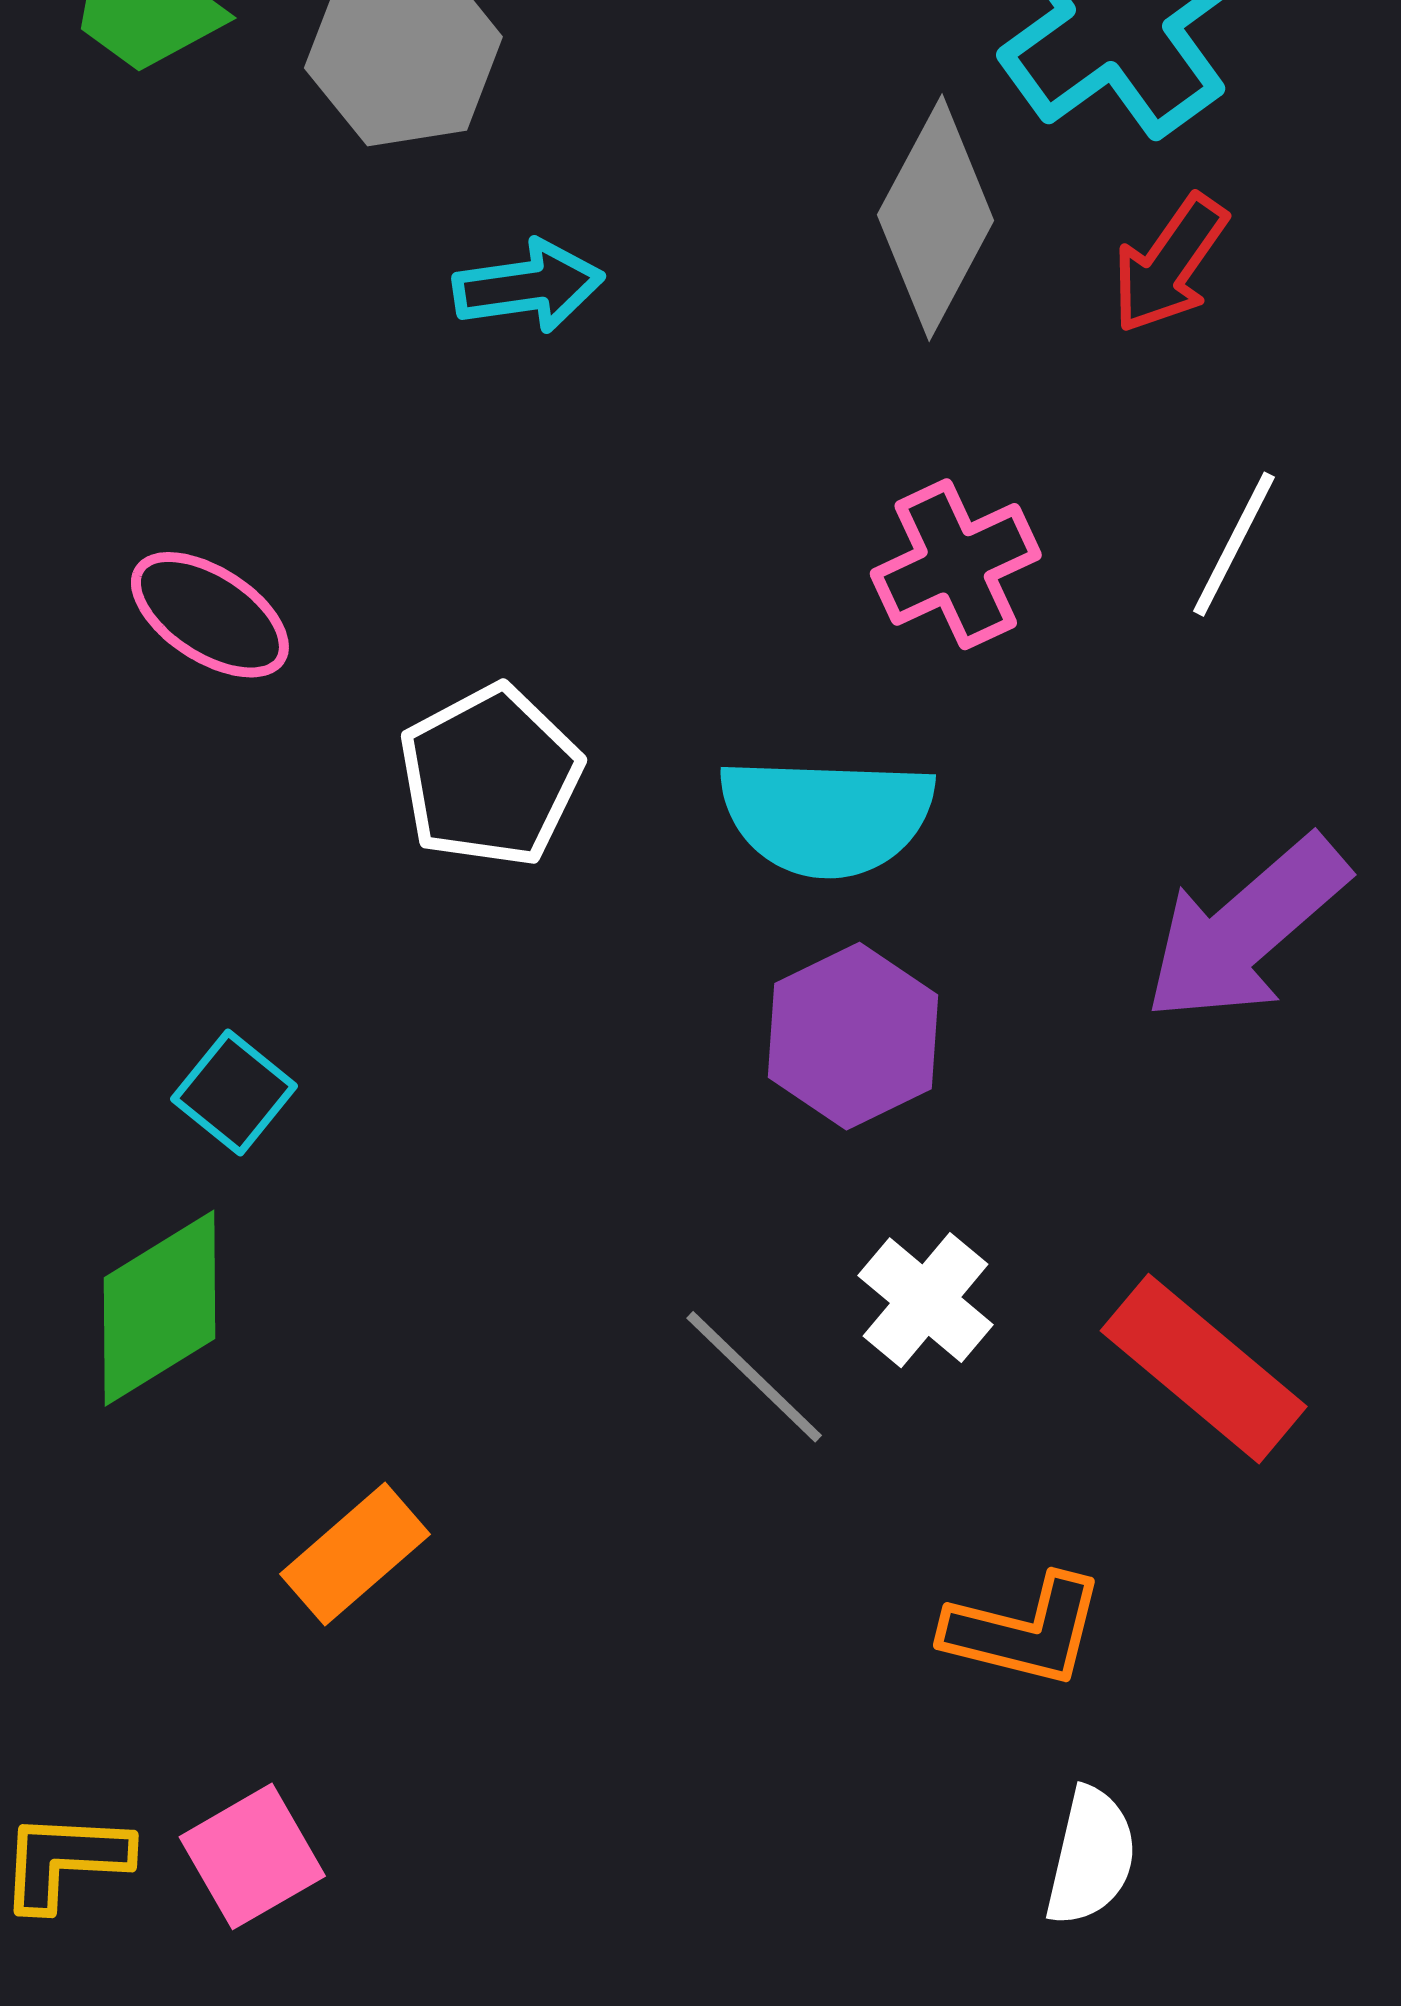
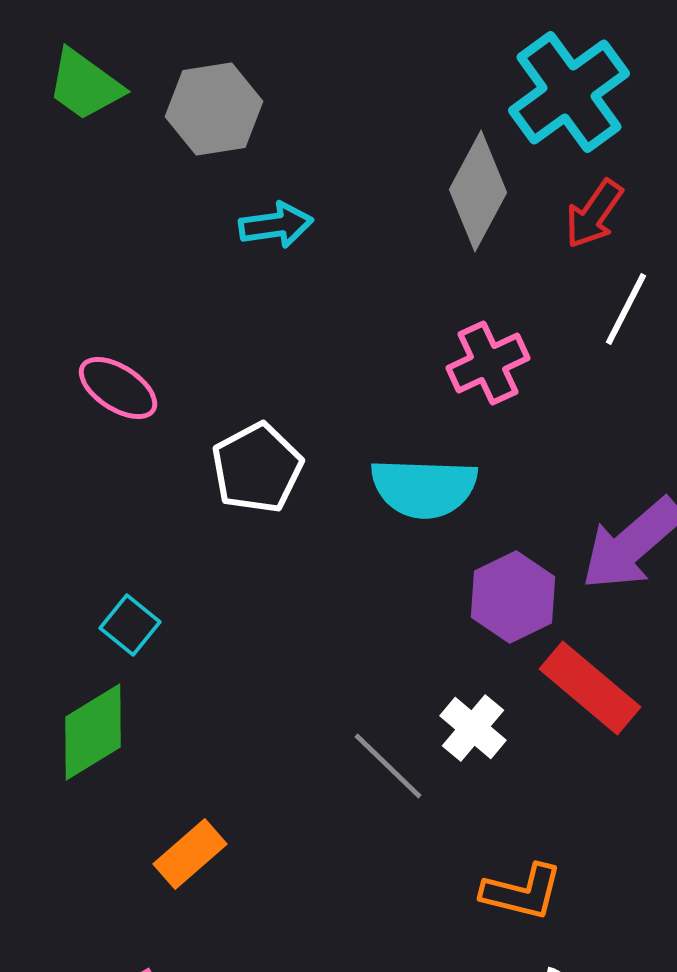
white line: (1234, 544) -> (626, 309), moved
purple hexagon: (853, 1036) -> (513, 597), moved
red rectangle: (1204, 1369) -> (590, 688), moved

